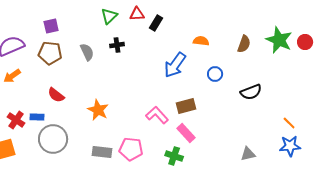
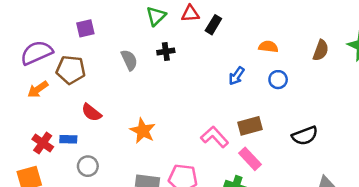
brown pentagon: (50, 53) -> (71, 70), moved
blue arrow: (175, 65) -> (237, 76), size x0.6
blue circle: (215, 74) -> (278, 80), moved
black semicircle: (251, 92) -> (305, 136), moved
gray circle: (53, 139) -> (88, 166), size x0.6

